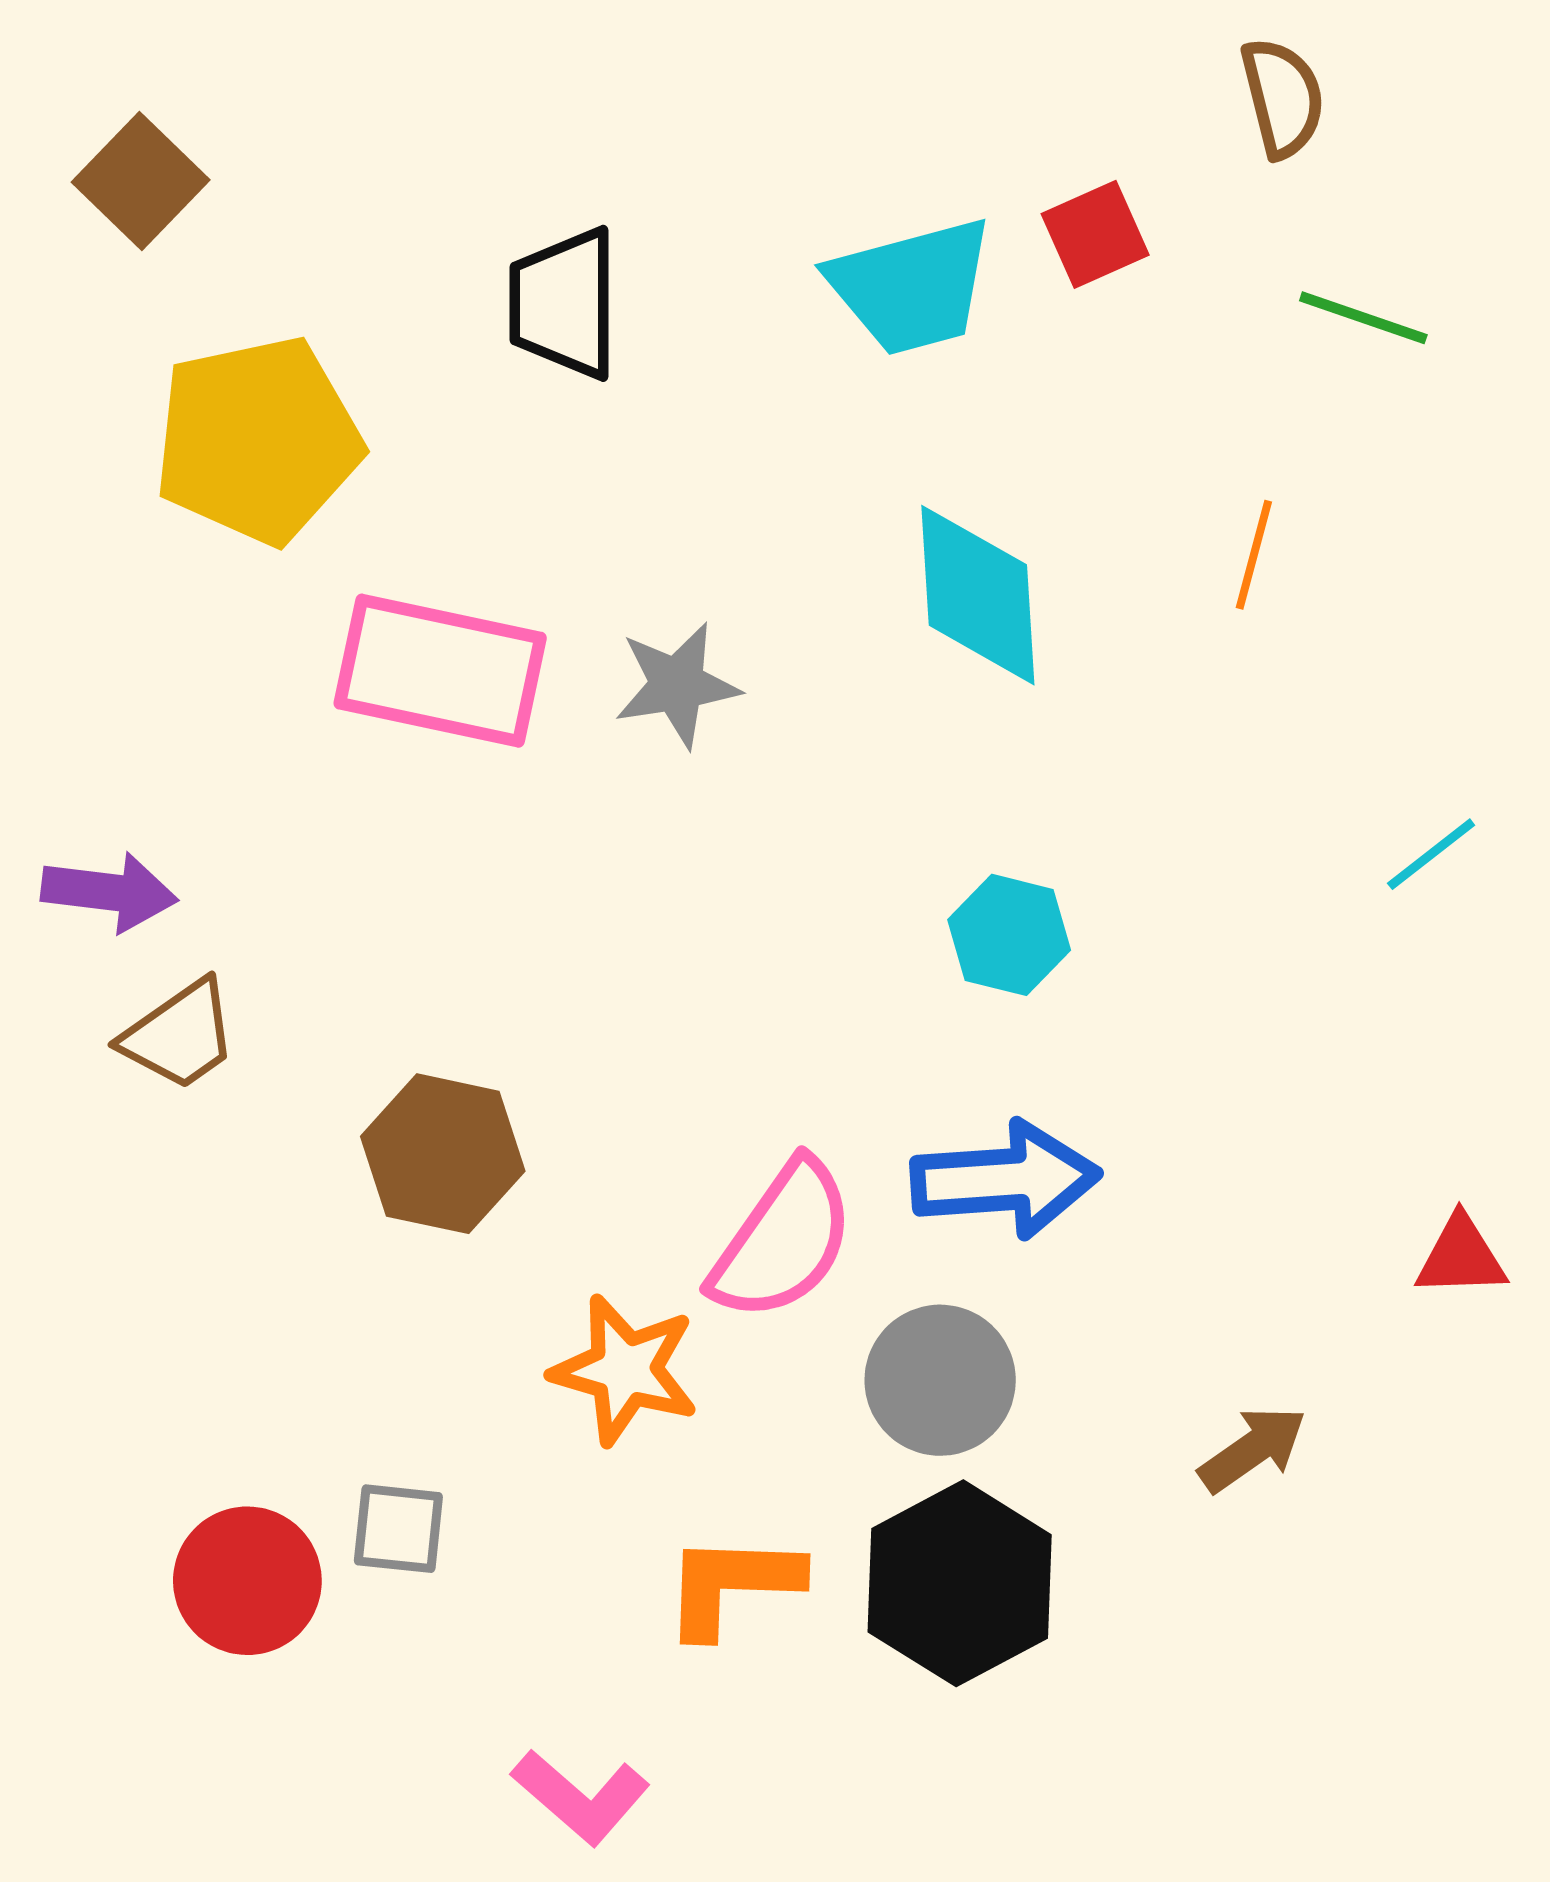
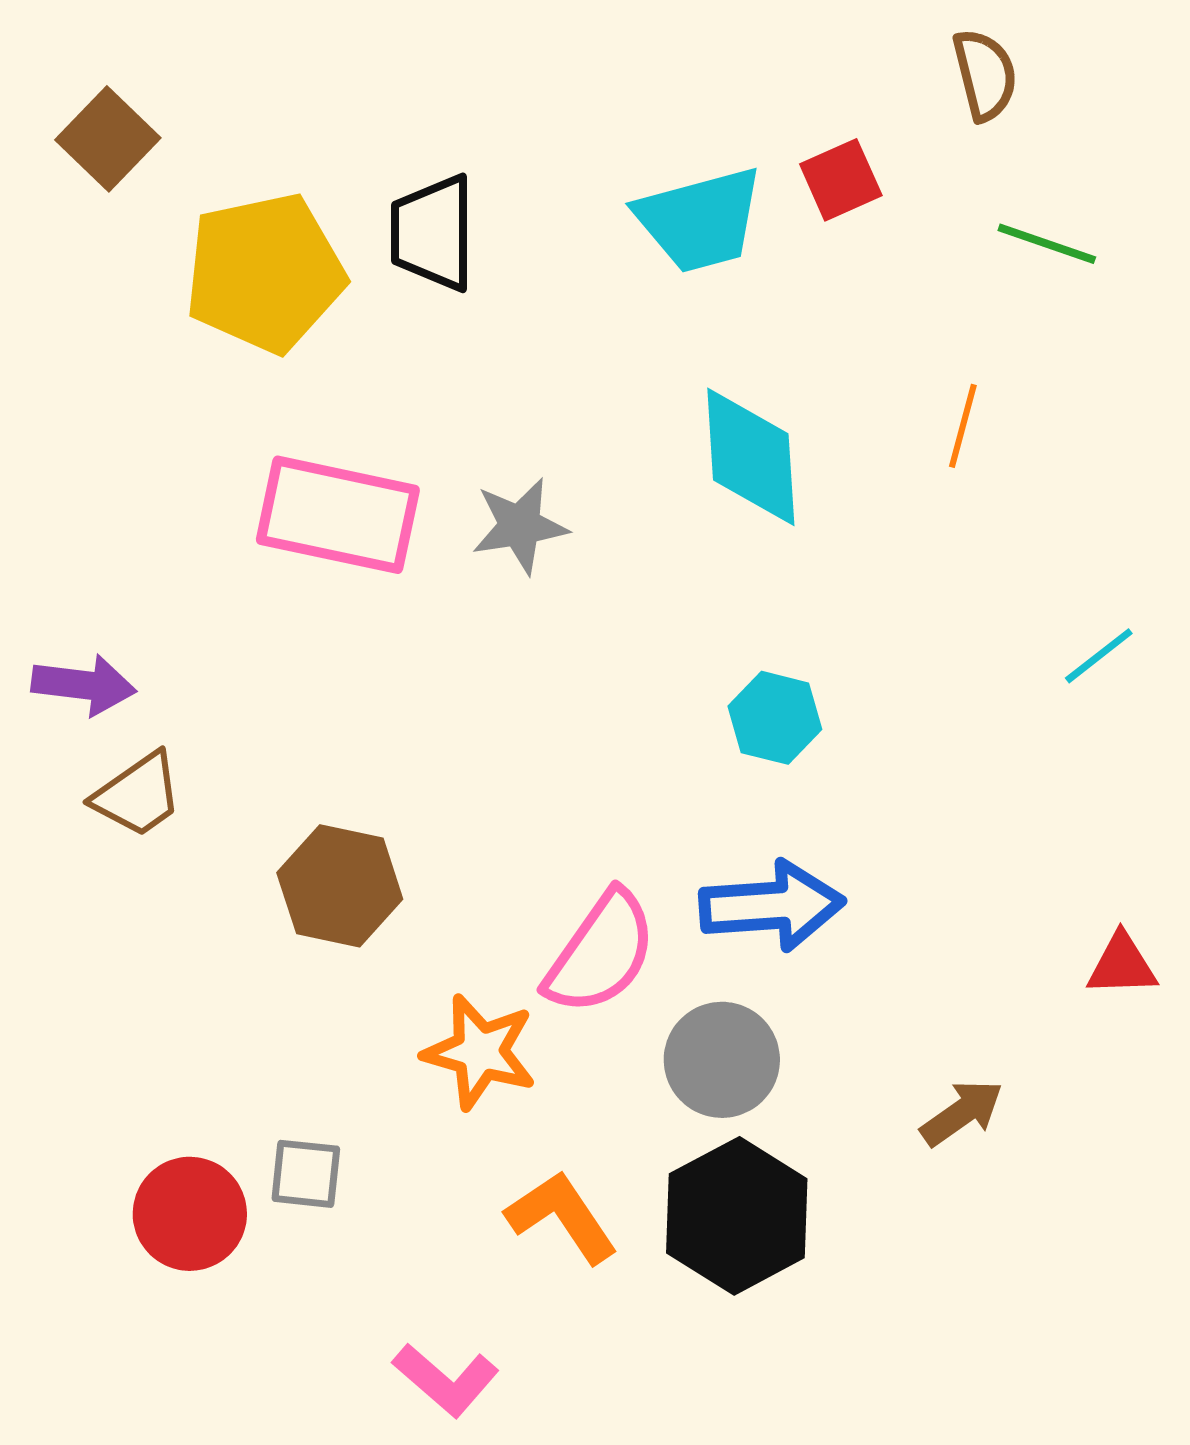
yellow pentagon: (258, 440) -> (265, 273), moved
orange L-shape: (732, 1585) -> (562, 1217), turned 54

